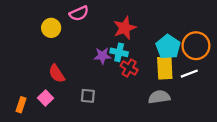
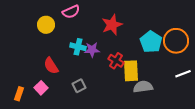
cyan cross: (119, 52) -> (78, 47), moved
yellow rectangle: (165, 68) -> (131, 71), moved
white line: (189, 74) -> (183, 74), moved
gray square: (88, 96) -> (79, 86), turned -32

